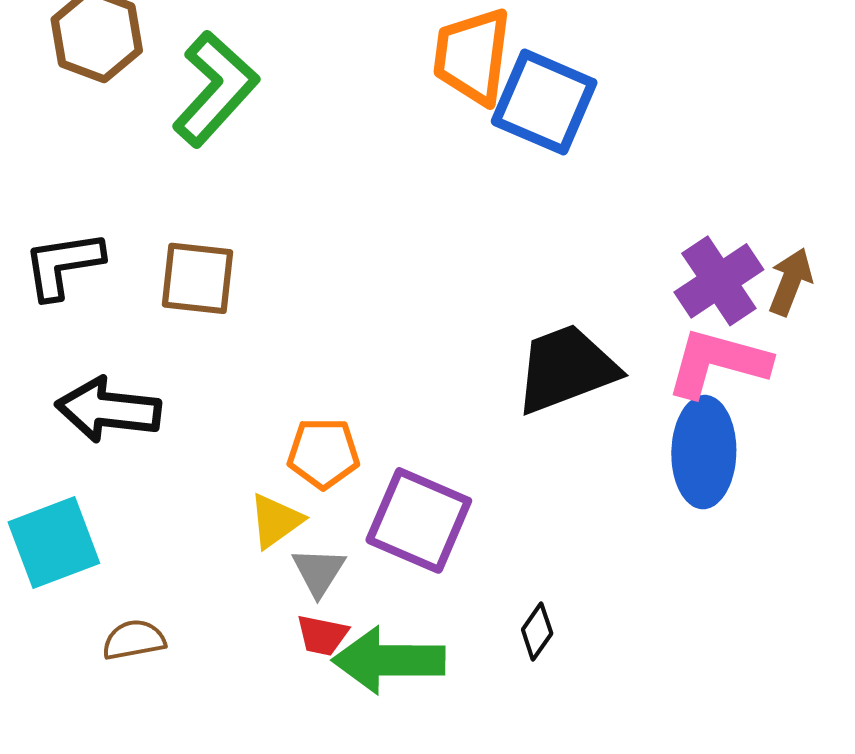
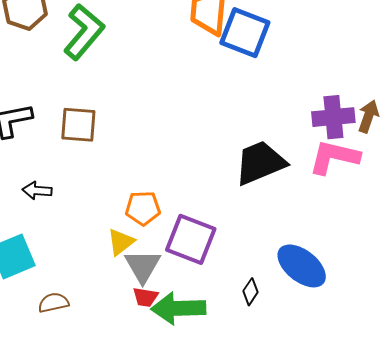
purple cross: (719, 281) -> (333, 117), turned 30
black arrow: (108, 410) -> (37, 191), size x0.6
blue ellipse: (704, 452) -> (302, 266), moved, turned -51
gray triangle: (319, 572) -> (143, 266), size x1.4

